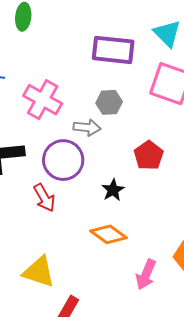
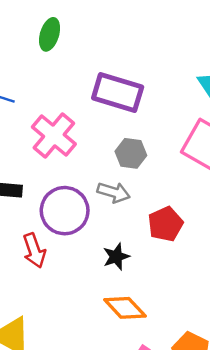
purple rectangle: (113, 50) -> (118, 93), moved
gray arrow: (87, 127) -> (114, 192), moved
orange diamond: (109, 234) -> (125, 308), moved

